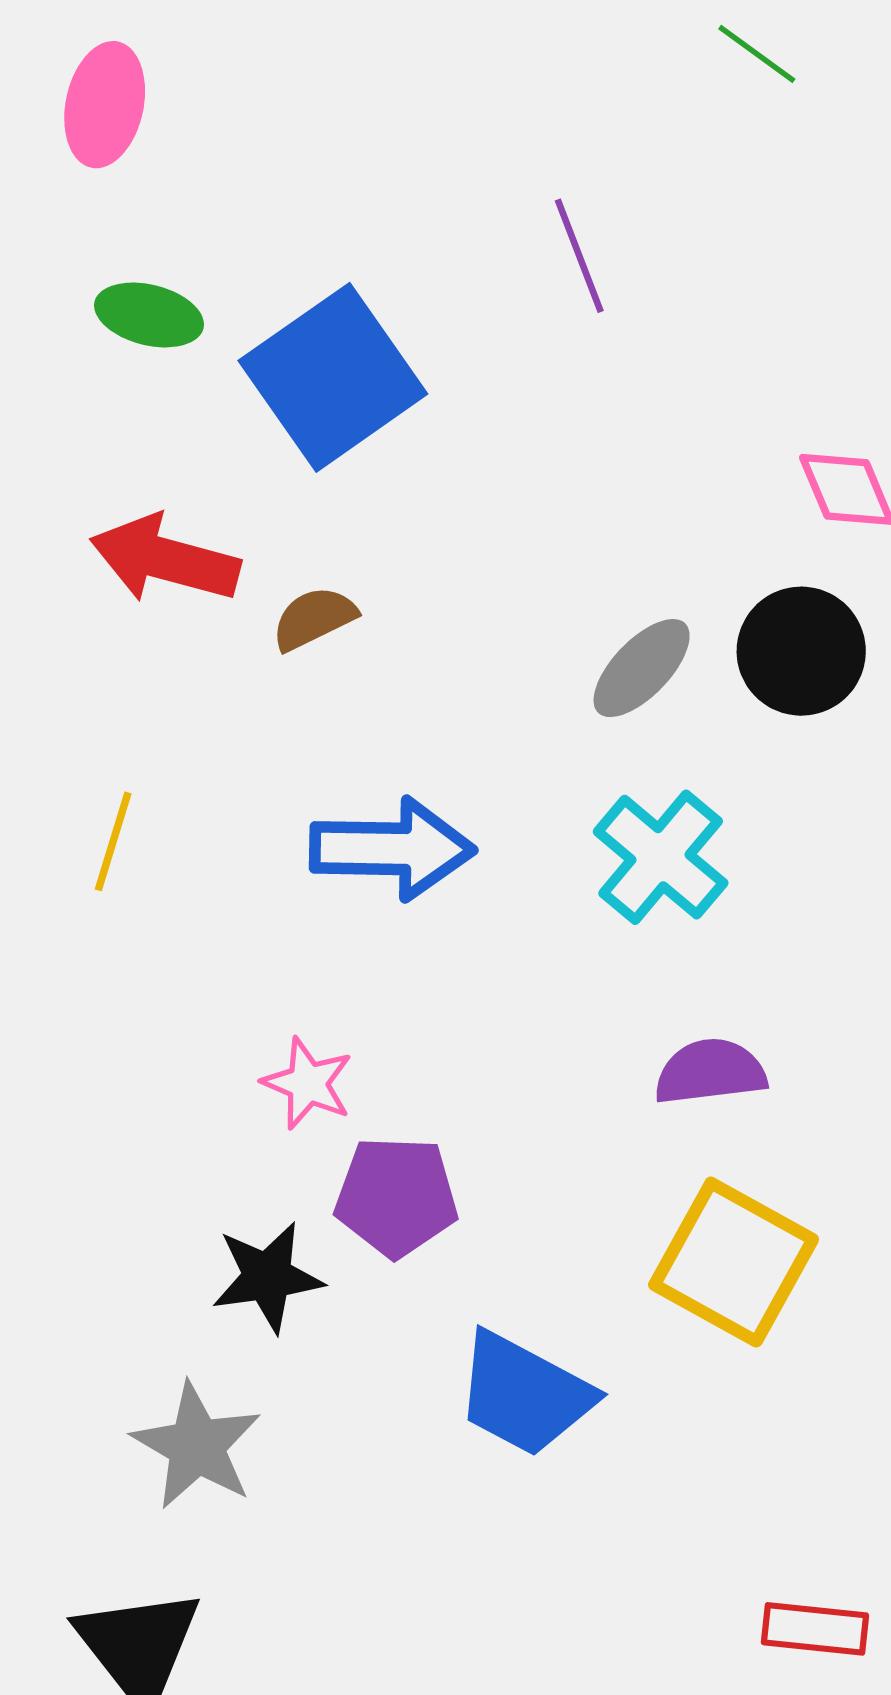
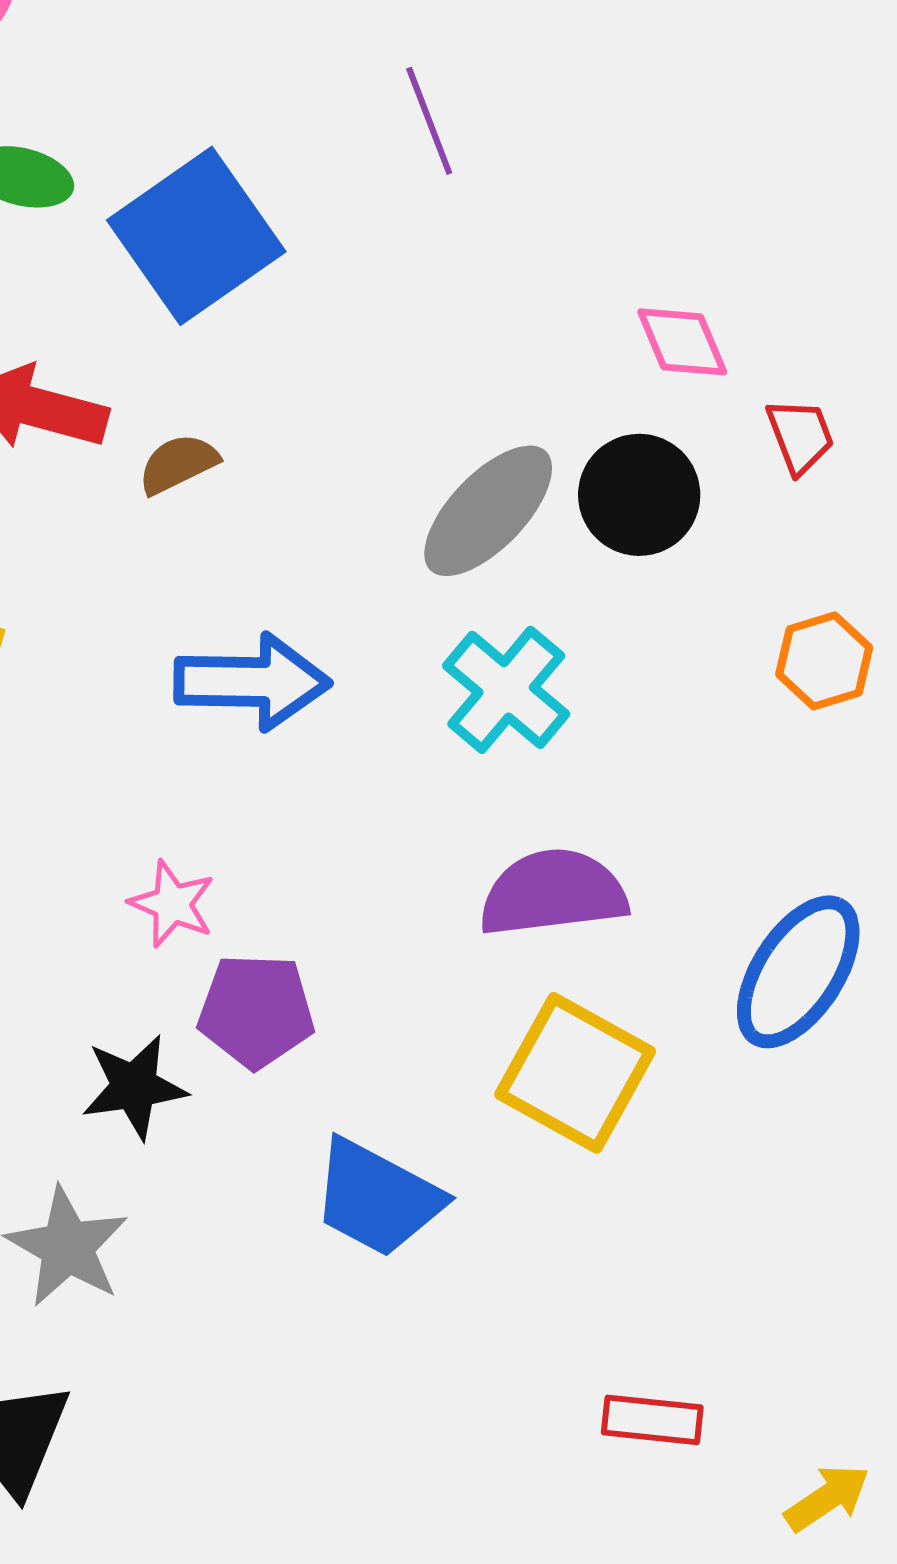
gray ellipse: (642, 668) -> (488, 511), size x1.4
purple semicircle: (710, 1072) -> (553, 893), size x1.4

